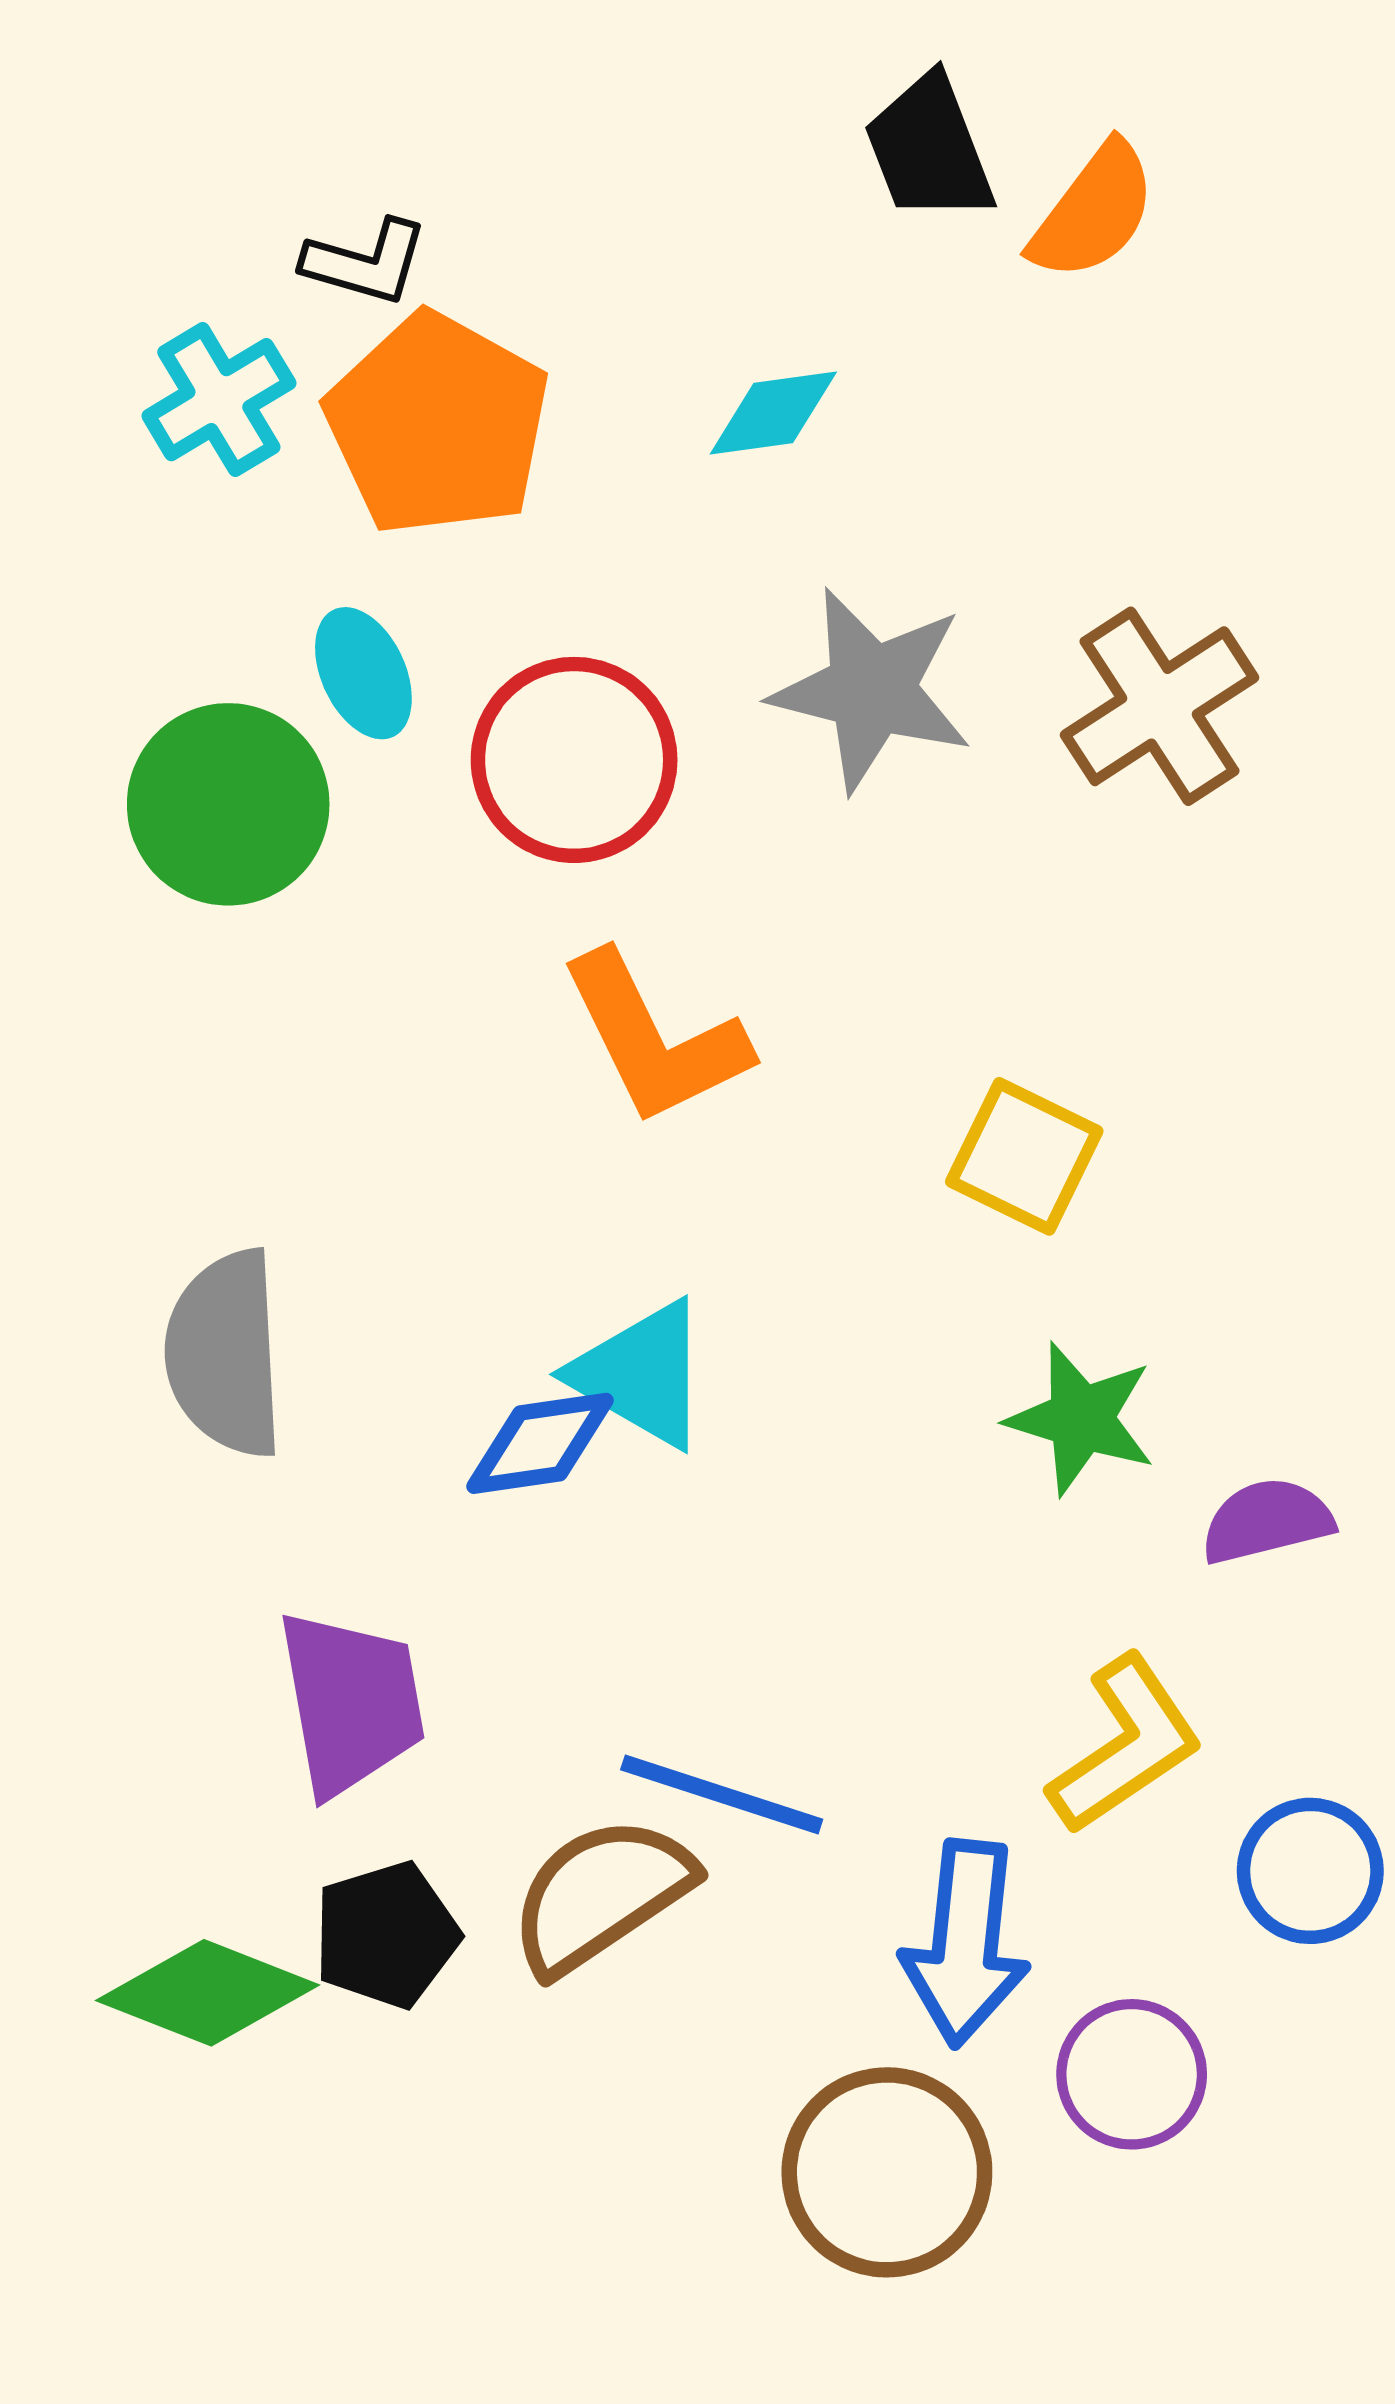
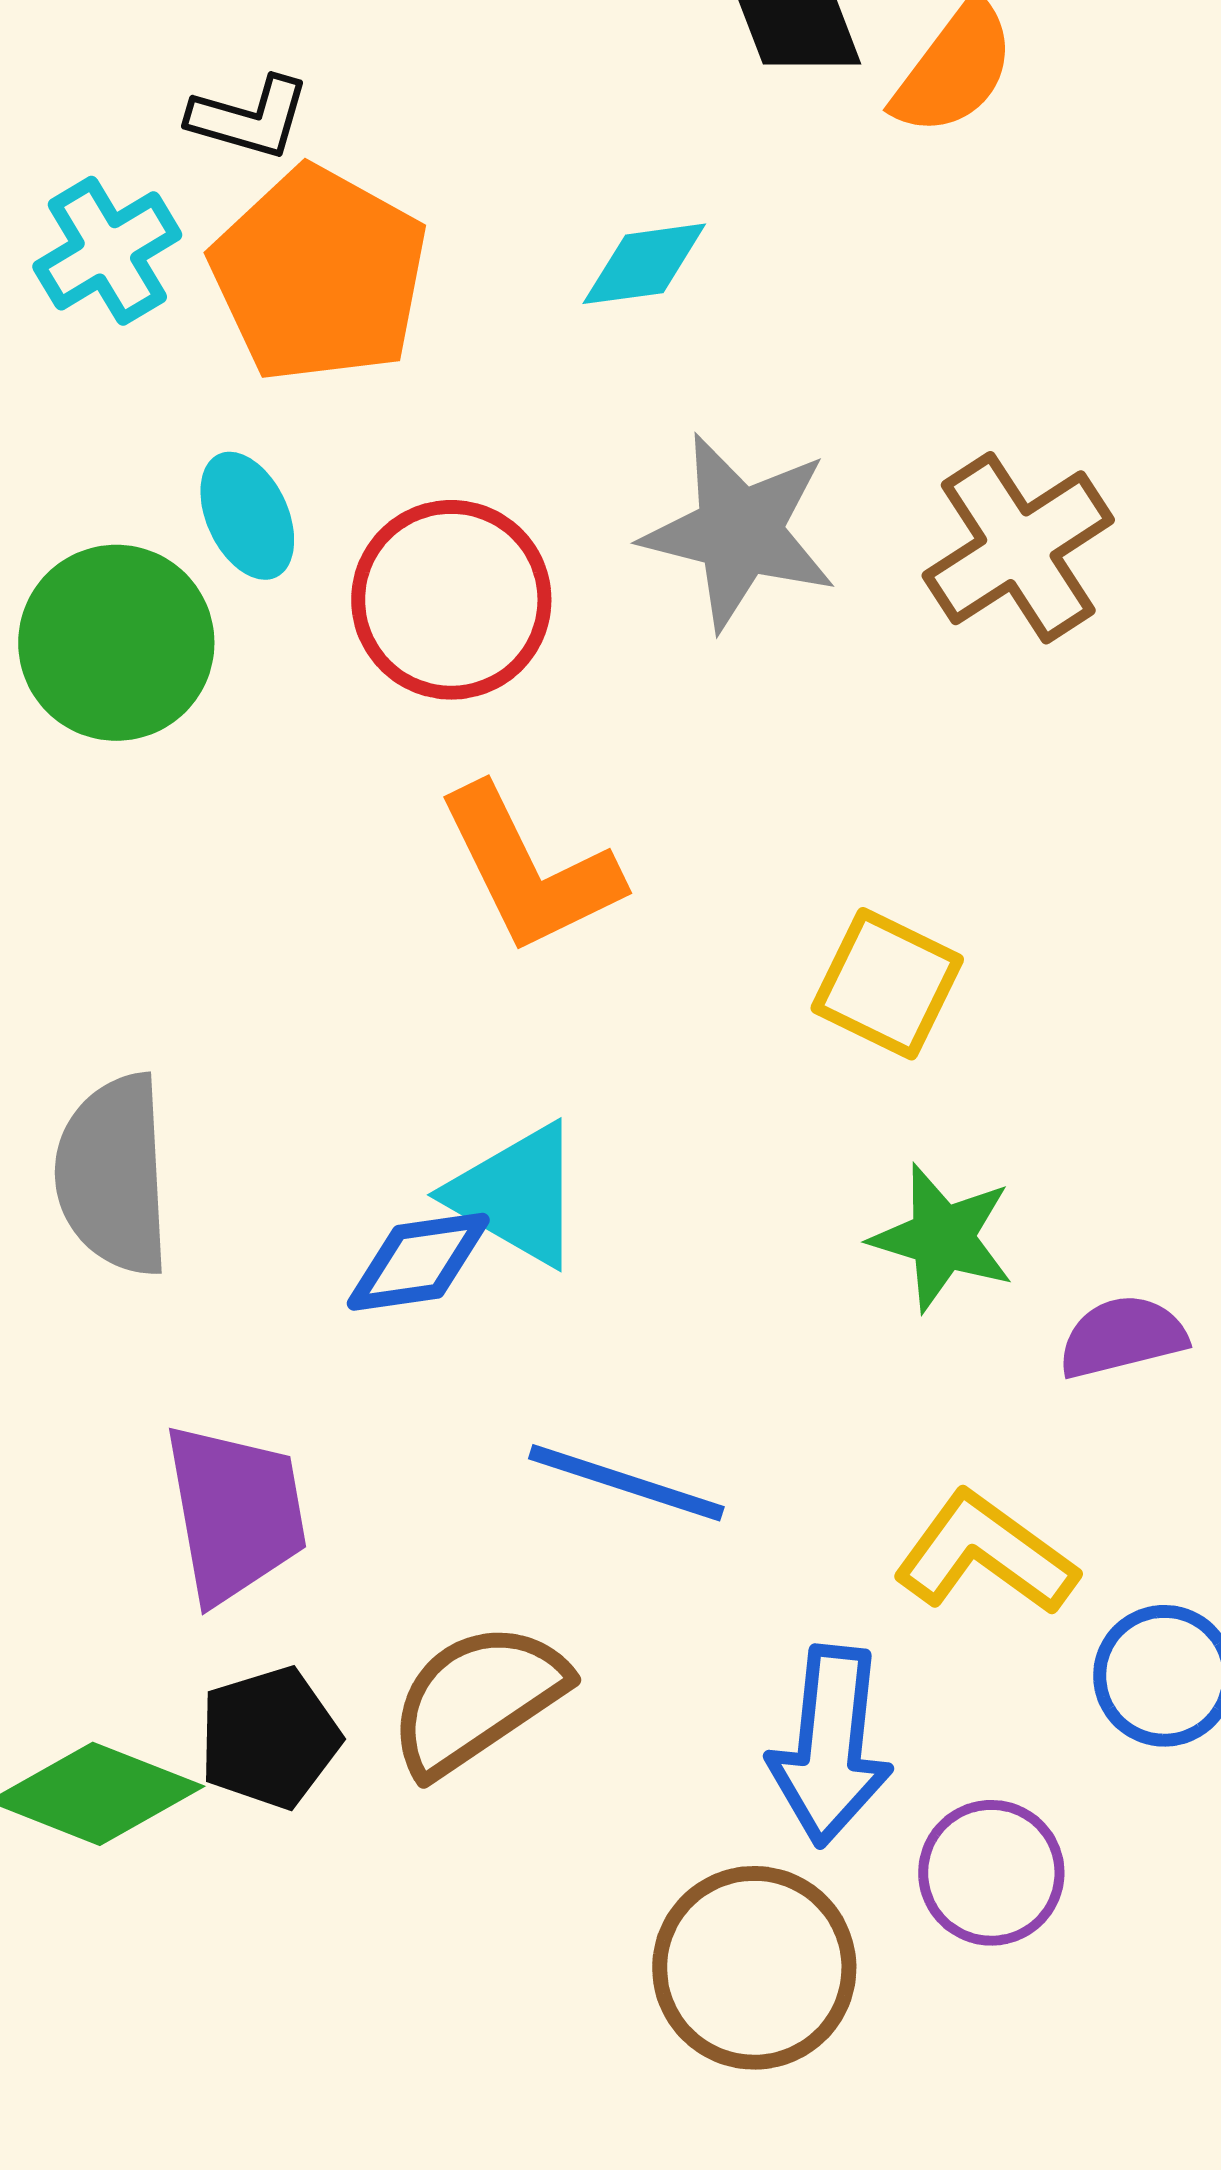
yellow L-shape: (1125, 1745) -> (985, 1554), turned -110
blue line: (722, 1794) -> (626, 1483), moved

